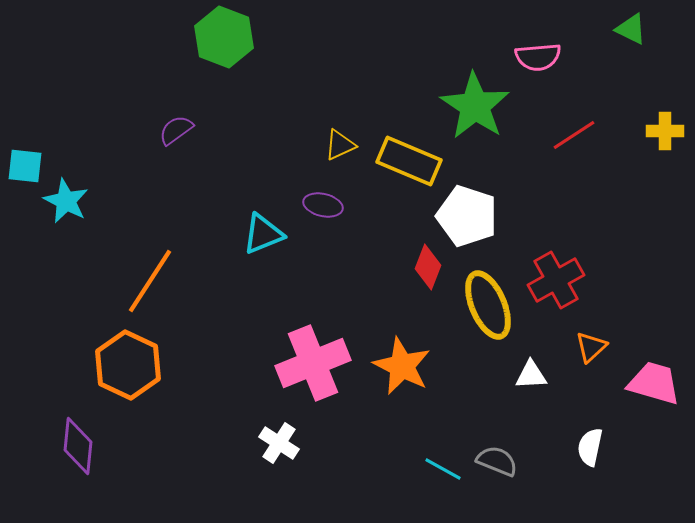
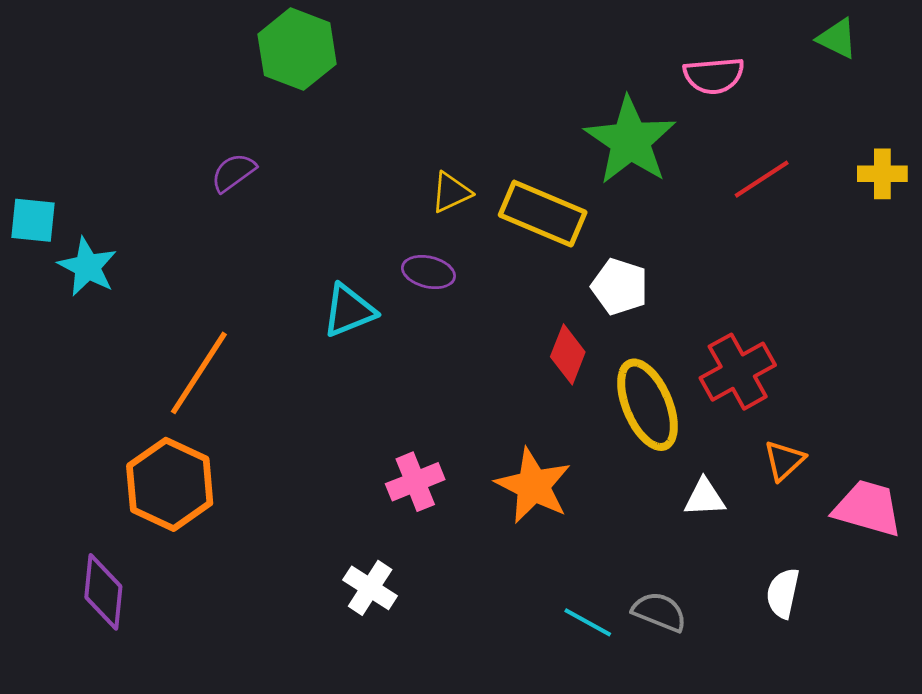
white pentagon: (467, 216) -> (620, 287), size x0.7
pink cross: (313, 363) -> (415, 482), size x0.6

